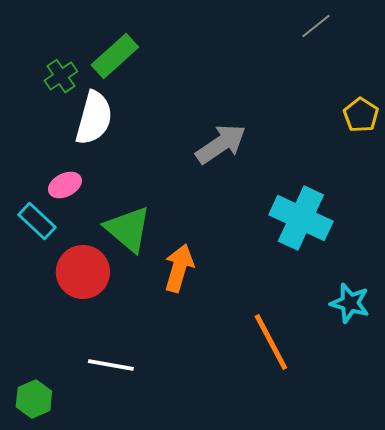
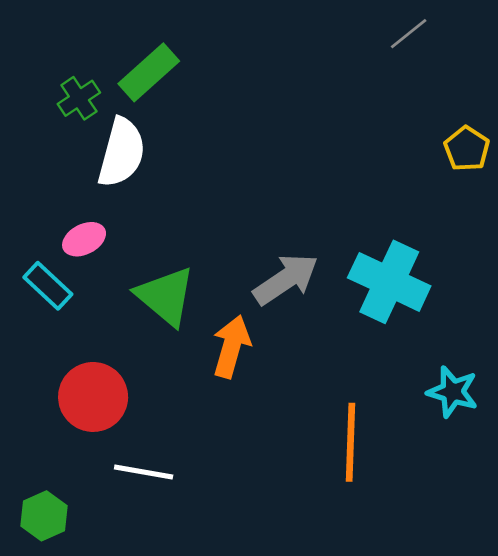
gray arrow: (221, 144) -> (286, 279), moved
red circle: (83, 272) -> (93, 397), moved
orange line: (271, 342) -> (350, 442), turned 30

